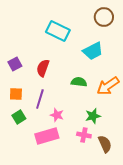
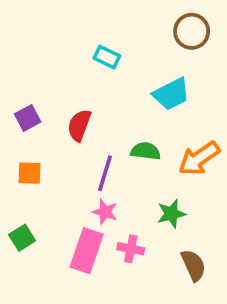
cyan rectangle: (58, 31) -> (107, 57), size x0.6
purple line: (40, 99) -> (105, 173), moved
green square: (19, 117) -> (22, 238), moved
pink cross: (84, 135) -> (131, 249), moved
pink rectangle: (47, 136) -> (87, 251), turned -55

